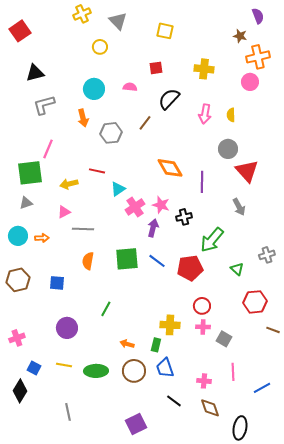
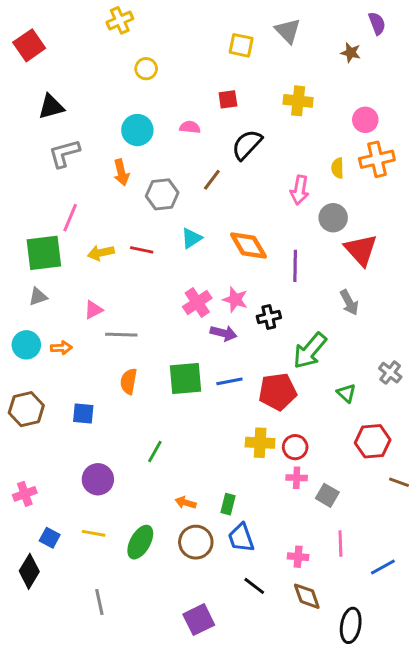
gray triangle: (118, 21) -> (288, 31), moved
orange cross: (258, 57) -> (377, 159), moved
pink arrow: (205, 114) -> (300, 190), moved
yellow arrow: (69, 184) -> (101, 253), moved
cyan triangle: (118, 189) -> (191, 238), moved
purple arrow: (153, 228) -> (224, 333), turned 90
gray cross: (267, 255) -> (390, 373), turned -35
blue line: (157, 261) -> (229, 381), turned -48
yellow cross: (170, 325) -> (260, 443), moved
green ellipse: (96, 371) -> (140, 542), turned -60

